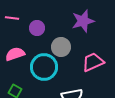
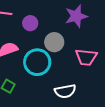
pink trapezoid: (93, 62) -> (86, 57), turned -150

